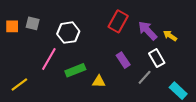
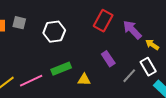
yellow arrow: (170, 36) -> (152, 45), moved
white rectangle: (157, 58) -> (148, 67), moved
pink line: (49, 59) -> (31, 81), moved, turned 35

